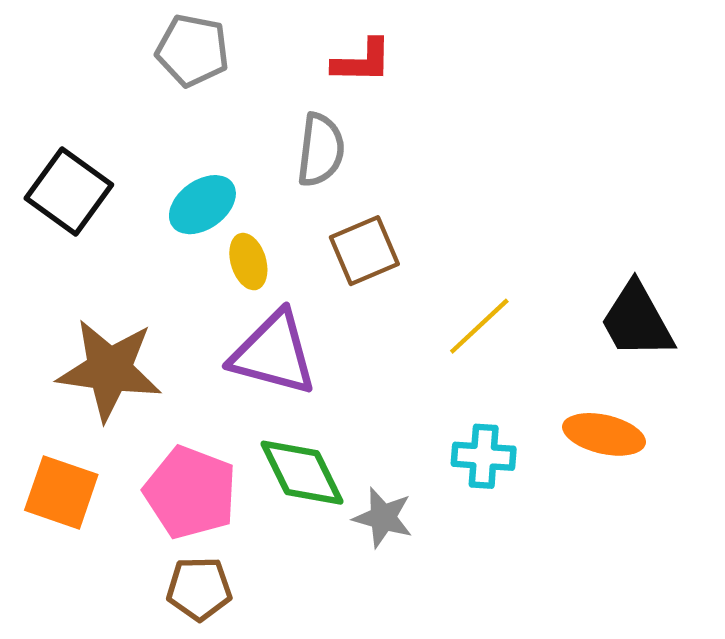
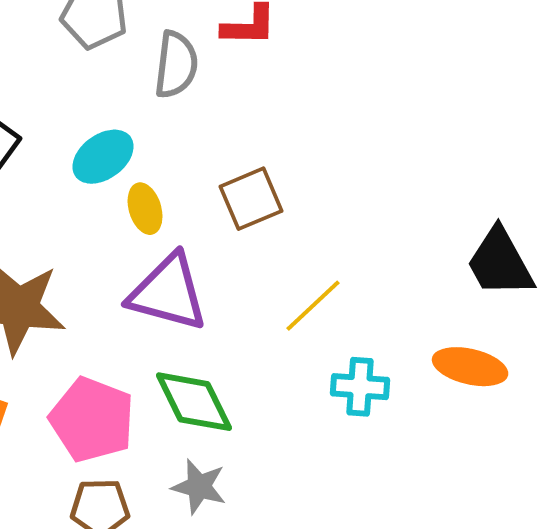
gray semicircle: (321, 150) -> (176, 65), moved
yellow line: (479, 326) -> (313, 306), moved
gray star: (383, 518) -> (199, 487), moved

